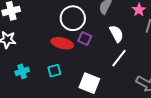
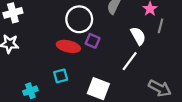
white semicircle: (116, 34) -> (138, 36), moved
cyan cross: (22, 71) -> (30, 91), moved

